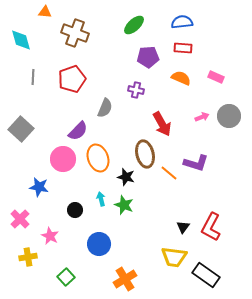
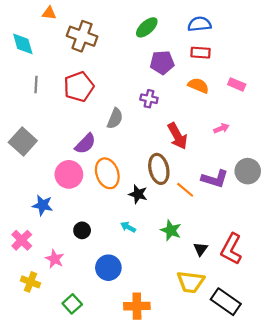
gray circle: (229, 116) -> (248, 171), moved
cyan arrow: (101, 199) -> (128, 227), moved, turned -48
green star: (124, 205) -> (171, 230), moved
yellow cross: (28, 257) -> (30, 282), turned 30
orange cross: (125, 279) -> (137, 306), turned 30

